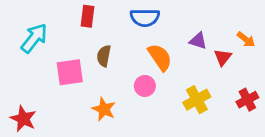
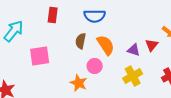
purple triangle: (198, 41) -> (134, 50), moved
brown semicircle: (104, 56) -> (81, 41), moved
orange star: (104, 109) -> (79, 83), moved

